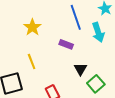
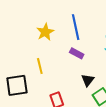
blue line: (76, 17) -> (76, 27), moved

